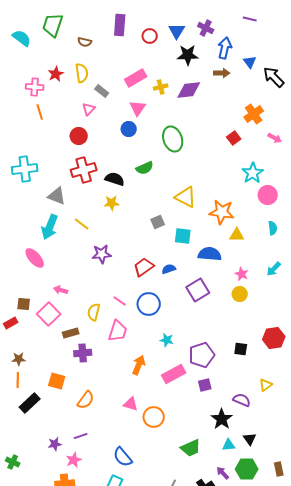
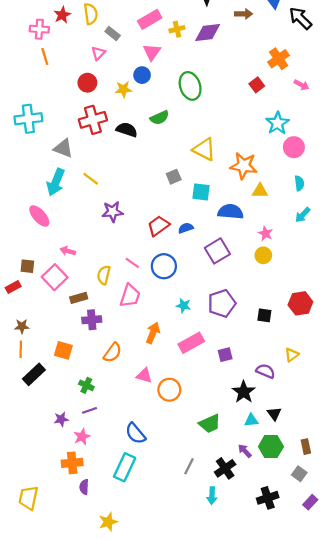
yellow star: (112, 203) -> (123, 89), moved
cyan arrow: (274, 269) -> (303, 215), moved
purple pentagon: (202, 355) -> (222, 303), moved
orange semicircle: (86, 400) -> (113, 353), moved
green cross: (13, 462) -> (86, 385), moved

